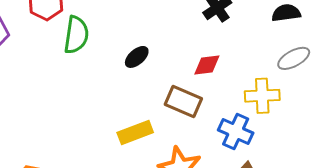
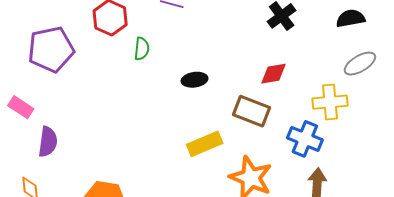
green semicircle: (76, 35) -> (142, 49), size x0.6
black ellipse: (137, 57) -> (195, 80), moved, turned 35

